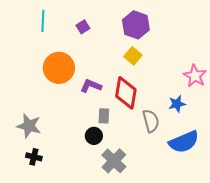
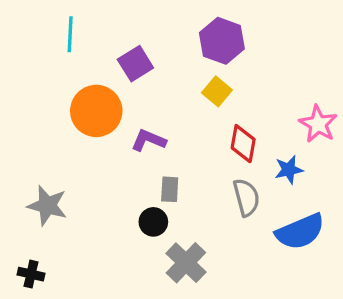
purple square: (83, 27) -> (135, 64), moved, size x1.5
red diamond: (126, 93) -> (243, 144), moved, size x0.7
black cross: (34, 157) -> (31, 274), moved

